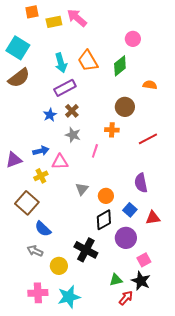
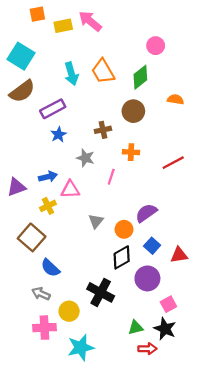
purple rectangle: (65, 88) -> (53, 109), moved
brown circle: (125, 107) -> (133, 111), moved
brown cross: (72, 111) -> (103, 130), moved, turned 32
purple semicircle: (141, 183) -> (146, 213), moved, turned 66
pink cross: (38, 293) -> (44, 328), moved
red arrow: (126, 298) -> (147, 349), turned 49

